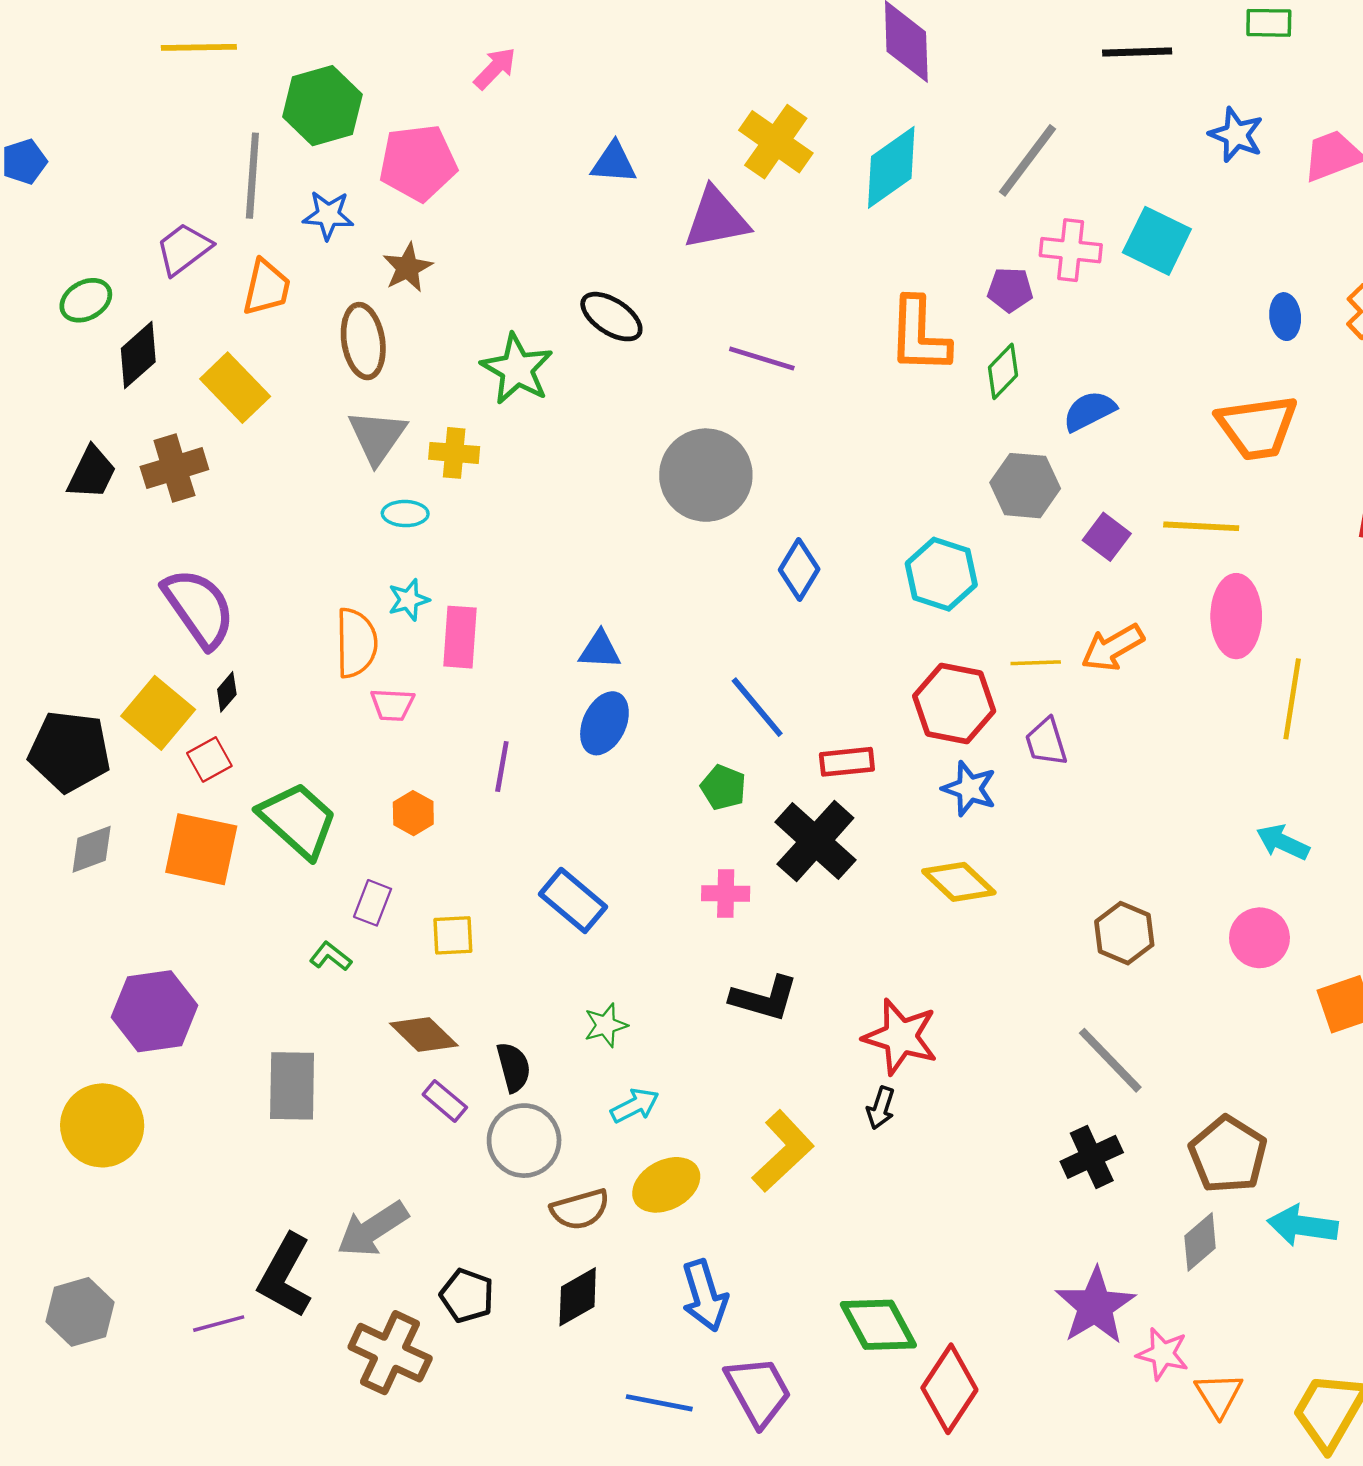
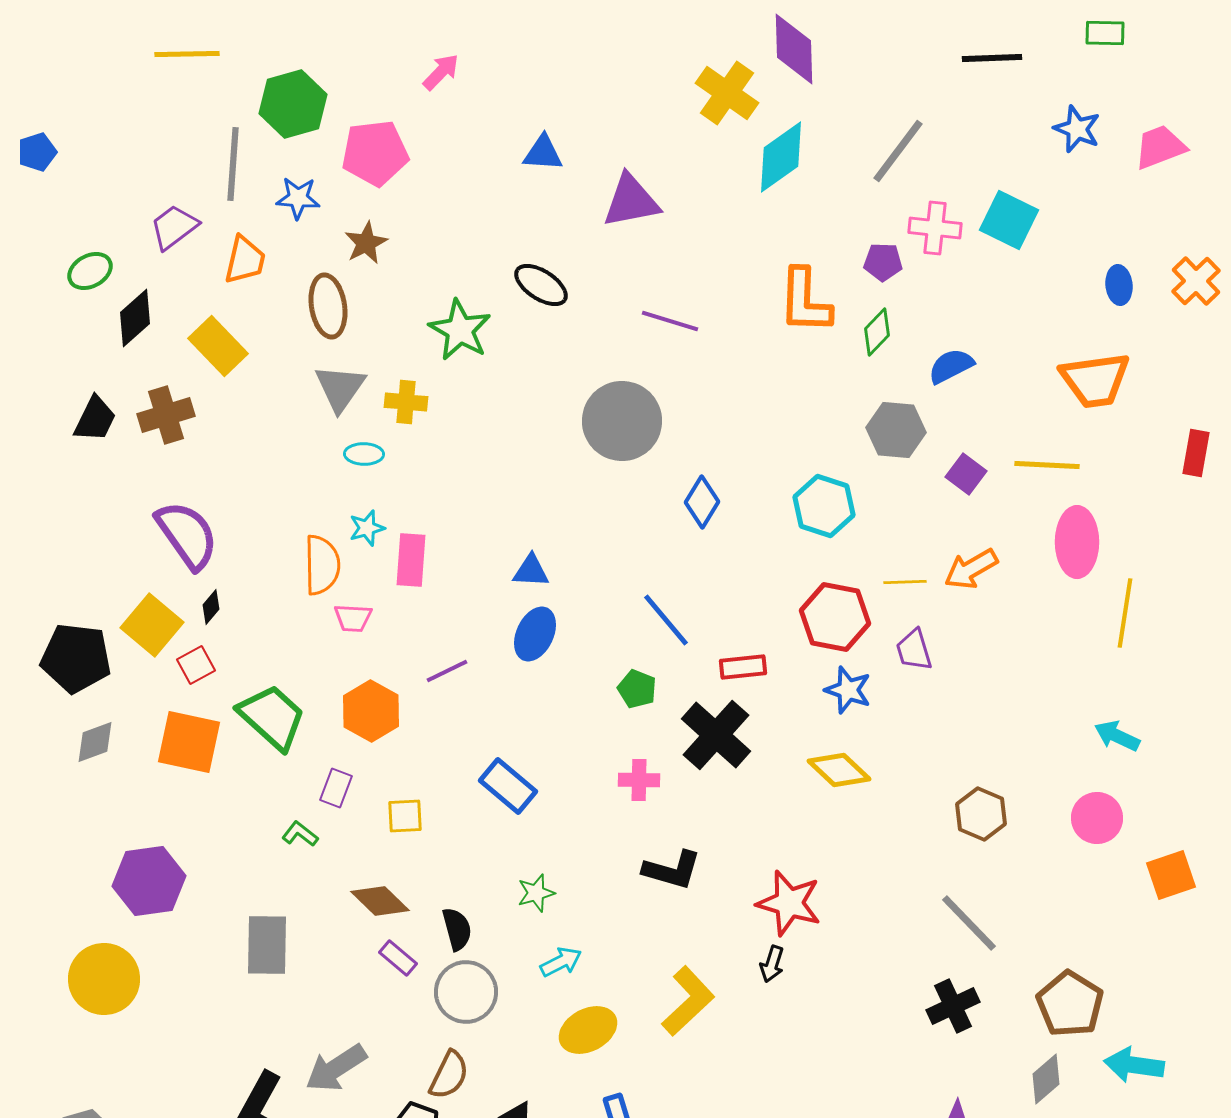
yellow cross: (776, 142) -> (727, 93), moved
purple line: (502, 766) -> (447, 671), turned 54
orange hexagon: (413, 813) -> (371, 711), size x1.6
brown semicircle: (580, 1209) -> (449, 1075), moved, turned -48

